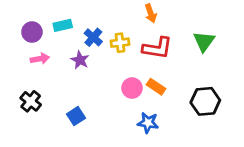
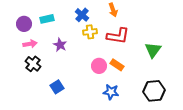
blue cross: (93, 37) -> (82, 15), moved
green triangle: (204, 41) -> (153, 50), moved
black cross: (31, 101) -> (33, 64), moved
black hexagon: (205, 101) -> (154, 91), moved

